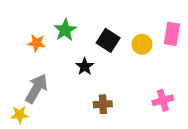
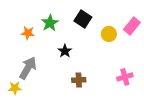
pink rectangle: (172, 34) -> (132, 26), turned 30
black square: (108, 40) -> (83, 19), moved

